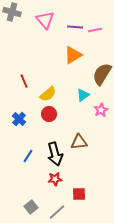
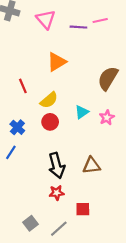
pink line: (95, 30) -> (100, 20), moved
orange triangle: (73, 55) -> (57, 62), moved
cyan triangle: (83, 95) -> (82, 112), moved
brown triangle: (79, 142) -> (92, 165), moved
blue line: (28, 156) -> (11, 152), moved

